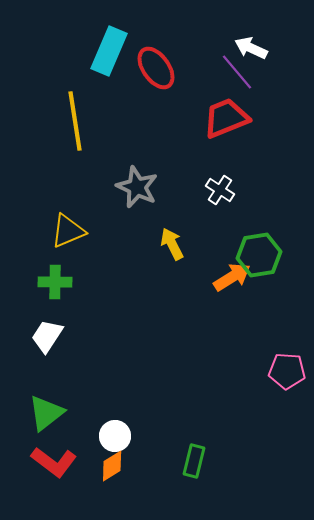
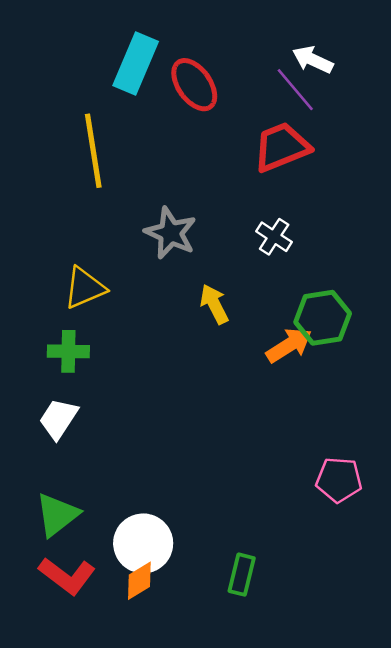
pink pentagon: (287, 371) -> (339, 480), moved
white circle: (115, 436) -> (143, 543), size x1.5

